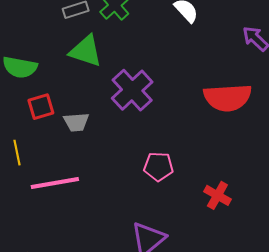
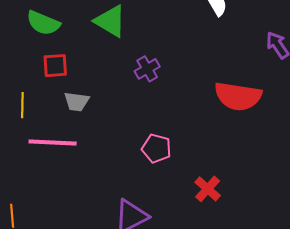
purple cross: (132, 90) -> (147, 69), size x0.6
gray trapezoid: (76, 122) -> (77, 102), moved

